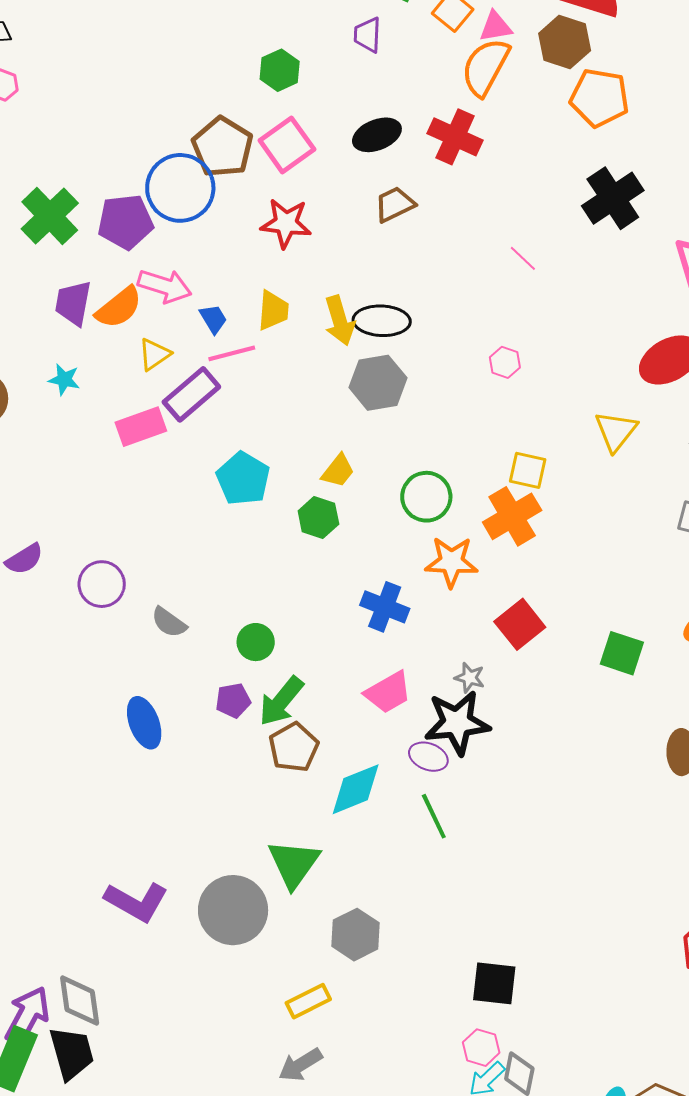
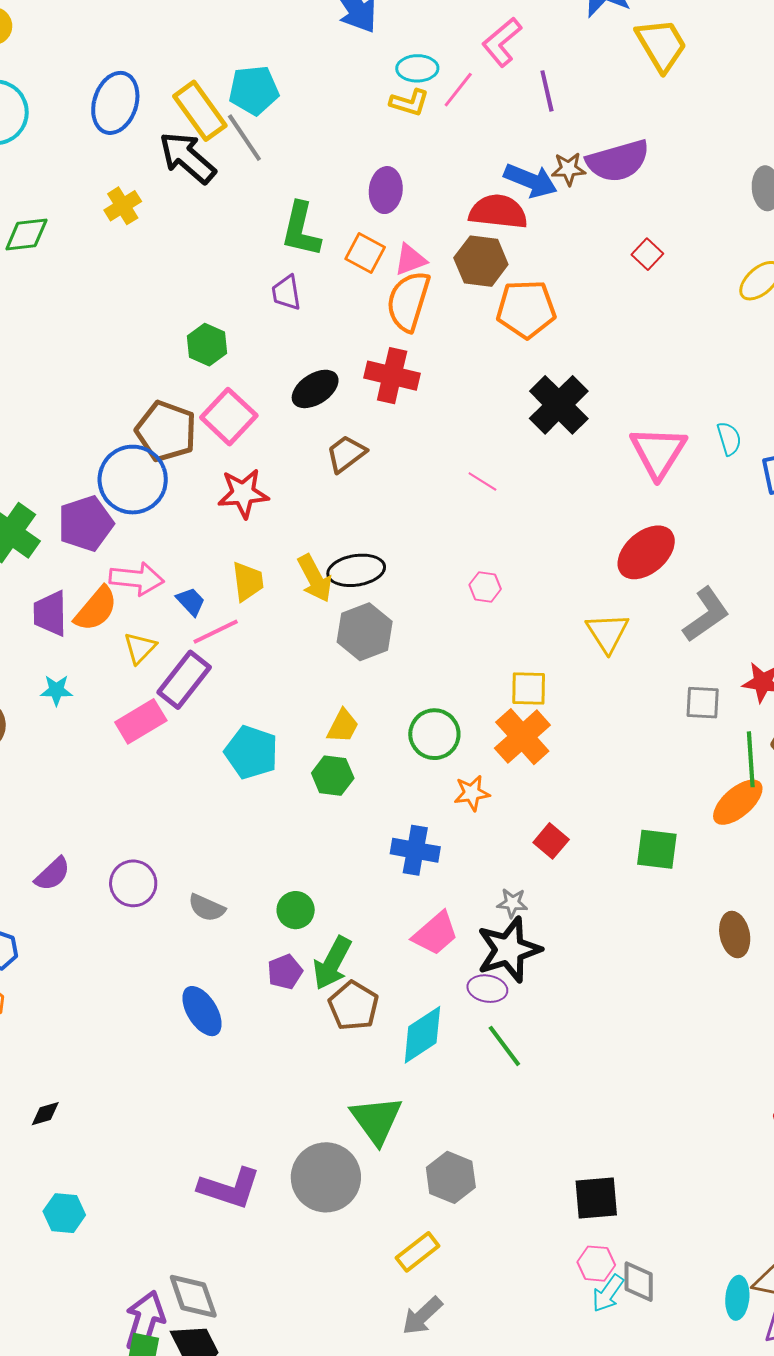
orange star: (451, 562) -> (472, 793), size x0.7
red square: (520, 624) -> (551, 841), size x0.7

